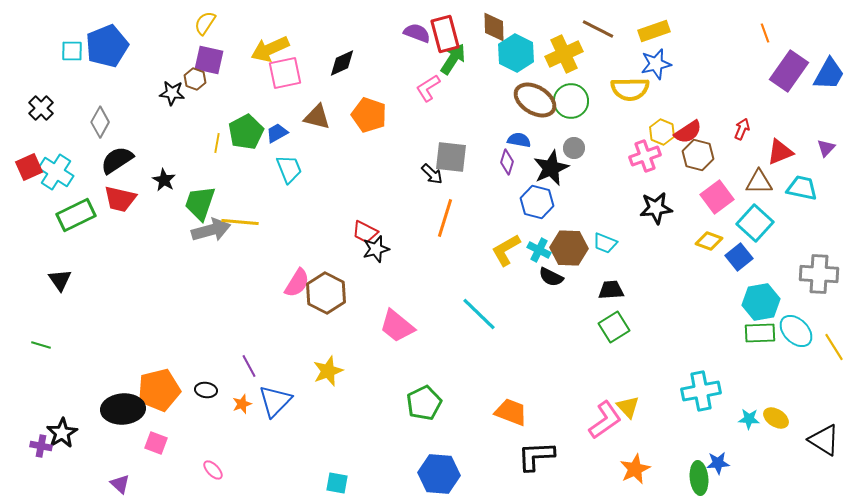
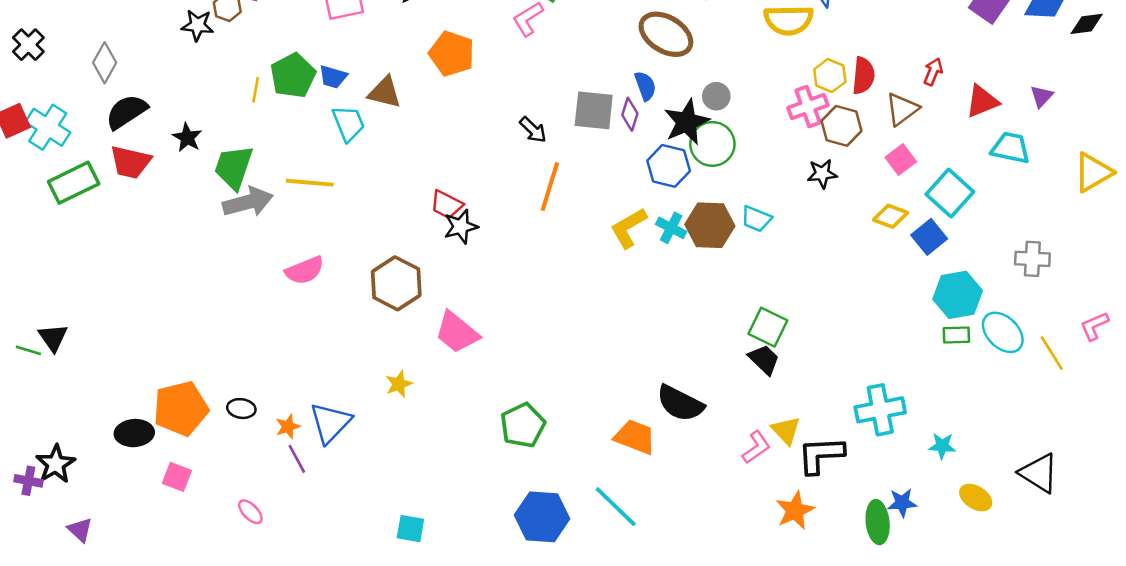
green circle: (571, 101) -> (712, 144), moved
brown triangle: (317, 117) -> (385, 92), moved
red semicircle: (688, 132) -> (863, 76), turned -52
blue trapezoid: (277, 133) -> (333, 77), turned -135
blue semicircle: (519, 140) -> (645, 86), turned 60
brown hexagon: (698, 155) -> (841, 126), moved
gray square: (451, 157) -> (594, 110), moved
brown triangle: (759, 182) -> (902, 109), moved, turned -36
pink square: (717, 197) -> (901, 159), size x0.7
black star: (656, 208) -> (822, 174), size x0.7
yellow line: (240, 222) -> (310, 183), moved
gray cross: (819, 274) -> (1032, 259), size x0.7
black semicircle: (551, 277) -> (680, 403), moved, size x1.5
black triangle: (60, 280) -> (53, 338), moved
pink semicircle: (297, 283) -> (305, 270), moved, turned 36
black trapezoid: (611, 290) -> (764, 359), moved, turned 48
cyan line: (479, 314) -> (616, 507), moved
pink trapezoid: (397, 326) -> (457, 332), moved
green square: (614, 327) -> (768, 327), turned -32
green rectangle: (760, 333) -> (956, 335), size x0.7
purple line: (249, 366) -> (297, 459), moved
yellow star: (328, 371) -> (399, 384), size x0.7
black ellipse: (123, 409) -> (134, 433), size x0.7
yellow ellipse: (776, 418) -> (976, 498), moved
pink L-shape: (605, 420) -> (756, 447), size x0.7
black L-shape: (536, 456) -> (821, 455), moved
purple triangle: (120, 484) -> (80, 530), moved

